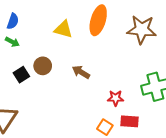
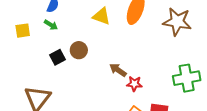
brown arrow: (81, 72) -> (118, 70), moved
red star: (116, 98) -> (134, 84), moved

